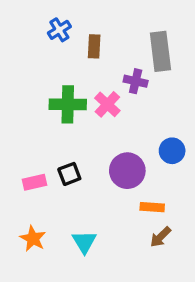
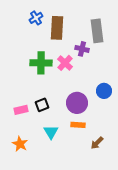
brown rectangle: (94, 46) -> (57, 28), size x1.6
orange rectangle: (152, 207) -> (78, 125), moved
cyan triangle: (84, 242) -> (51, 132), moved

